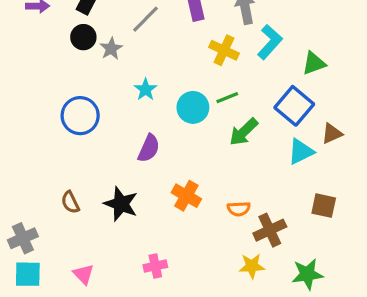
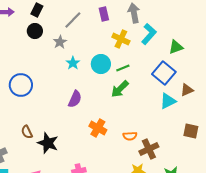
gray star: (111, 49) -> (60, 42), moved
cyan circle: (193, 107) -> (101, 64), moved
blue circle: (80, 116) -> (21, 85), moved
green arrow: (244, 132) -> (120, 89), moved
black star: (121, 204) -> (48, 143), moved
brown square: (324, 206) -> (191, 131), moved

